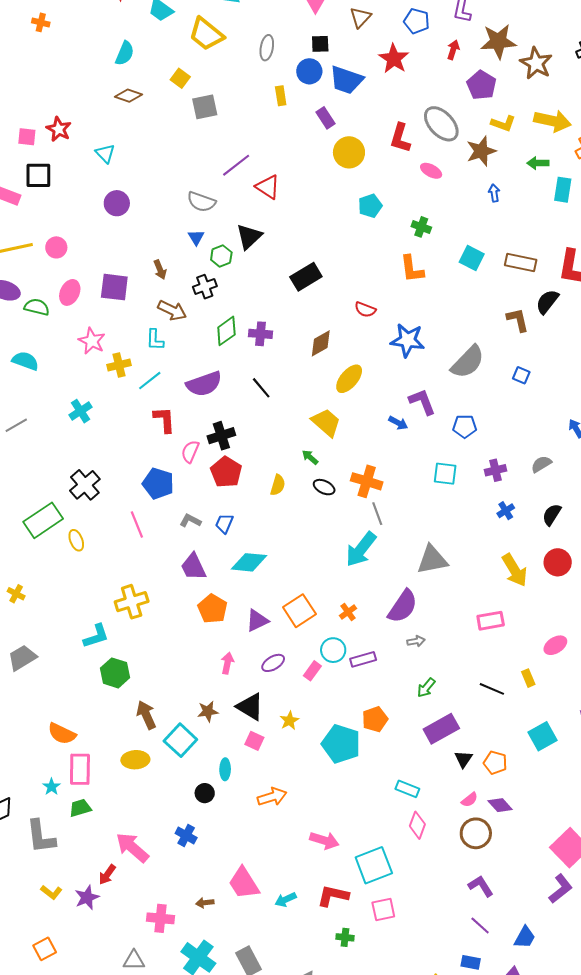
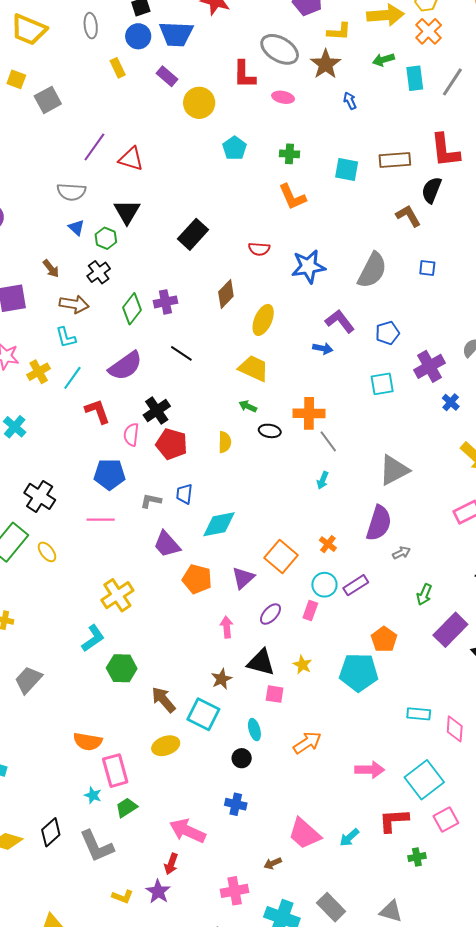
purple cross: (496, 470) -> (429, 366), size x1.4
pink line: (137, 524) -> (101, 520), turned -52
cyan arrow: (361, 549) -> (323, 480), size x0.5
cyan rectangle: (407, 789) -> (419, 714), moved

